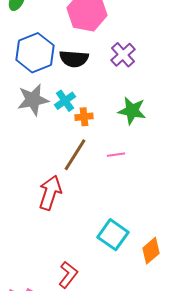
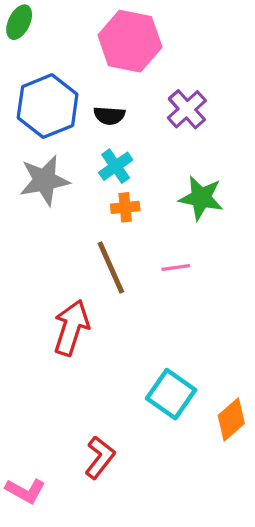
black semicircle: (74, 59) -> (109, 116), size x0.7
cyan cross: (65, 101) -> (116, 166), moved
brown line: (75, 155) -> (111, 268), turned -56

